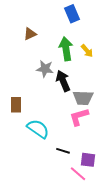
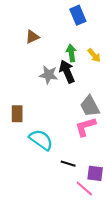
green arrow: (66, 49) -> (71, 53), size x0.7
black arrow: (63, 81) -> (67, 72), moved
gray trapezoid: (83, 98) -> (90, 106), turned 60

